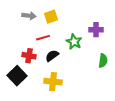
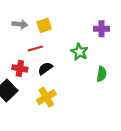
purple cross: (96, 30) -> (102, 29), moved
green star: (74, 42) -> (79, 52), moved
yellow cross: (53, 82) -> (46, 97), turned -36

